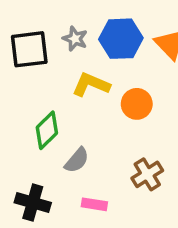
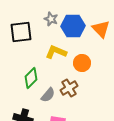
gray star: (75, 39) -> (51, 19), moved
brown cross: (147, 174) -> (69, 88), moved

